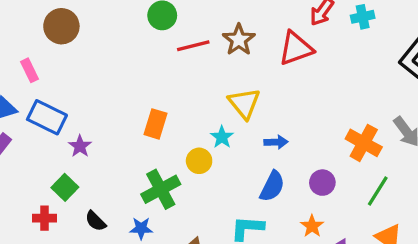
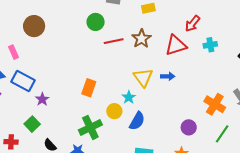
cyan cross: (363, 17) -> (210, 45), moved
blue arrow: (276, 142) -> (168, 76), moved
blue semicircle: (272, 186) -> (137, 121), moved
red cross: (44, 218) -> (11, 142), moved

